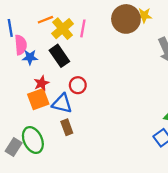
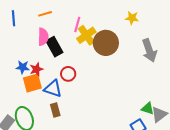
brown circle: (126, 19) -> (106, 43), moved
yellow cross: (63, 29) -> (86, 35), moved
pink semicircle: (21, 45) -> (43, 37), moved
blue star: (30, 57) -> (23, 67), moved

